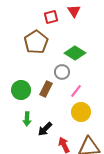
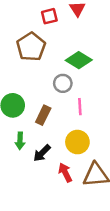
brown rectangle: (46, 89) -> (43, 115), moved
pink line: (76, 91) -> (80, 107), turned -40
yellow circle: (81, 112) -> (77, 142), moved

